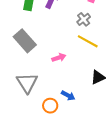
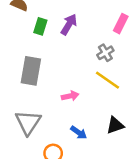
gray rectangle: (25, 41) -> (31, 71), turned 45
blue arrow: (68, 95) -> (79, 133), moved

